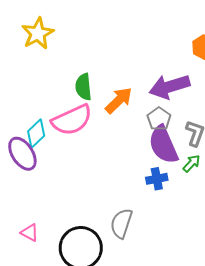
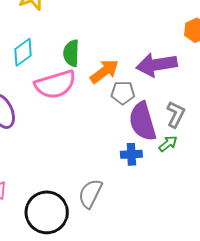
gray pentagon: (159, 119) -> (123, 93), moved, turned 30
cyan diamond: (36, 134) -> (23, 52), moved

